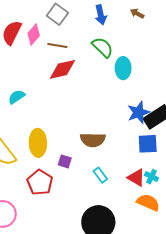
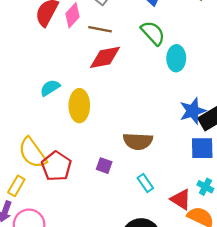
yellow ellipse: (38, 143) -> (79, 106), moved
red triangle: (136, 178) -> (181, 199), moved
red pentagon: (40, 182) -> (56, 166), moved

